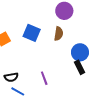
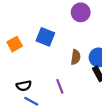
brown semicircle: (59, 34) -> (76, 57), moved

